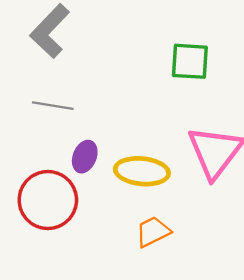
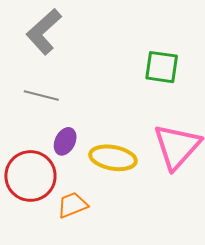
orange trapezoid: (153, 232) -> (73, 205), moved

